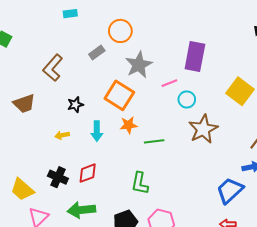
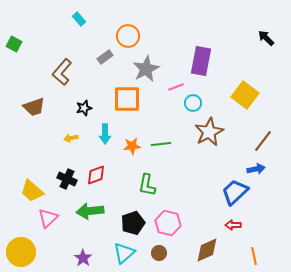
cyan rectangle: (70, 14) -> (79, 19), turned 56
orange square: (119, 95) -> (127, 99), turned -32
orange star: (129, 125) -> (132, 146), moved

